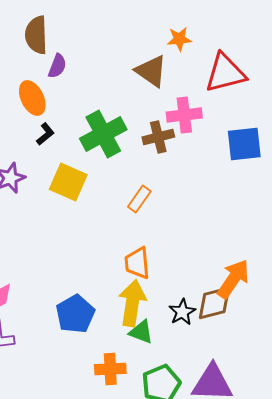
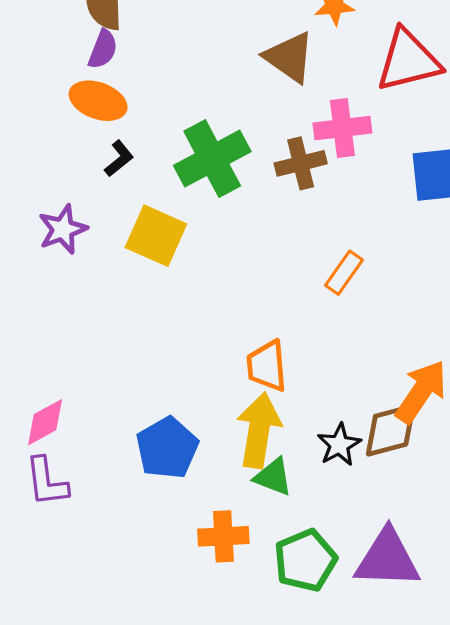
purple semicircle: (57, 66) -> (103, 49), moved
orange ellipse: (32, 98) -> (98, 101), turned -44
orange rectangle: (139, 199) -> (344, 273), moved

